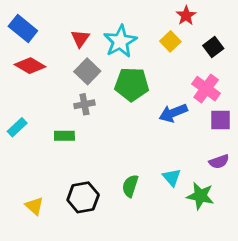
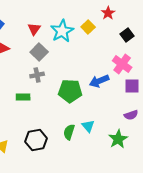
yellow square: (170, 41) -> (88, 27), moved
green pentagon: (132, 84) -> (70, 91), moved
cyan triangle: (172, 177) -> (88, 126), moved
green star: (200, 196) -> (118, 139), turned 30

